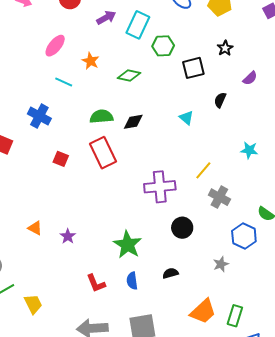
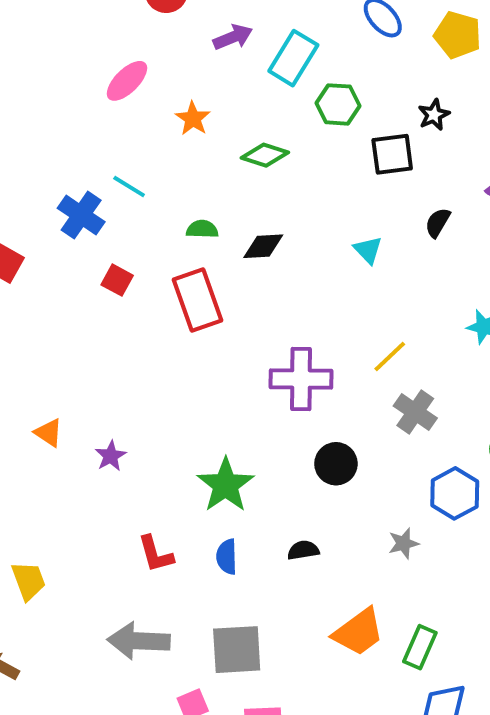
black star: (225, 48) -> (434, 115), moved
cyan line: (64, 82) -> (129, 186), moved
green semicircle: (101, 116) -> (202, 229), size x0.7
red square: (61, 159) -> (117, 280), moved

